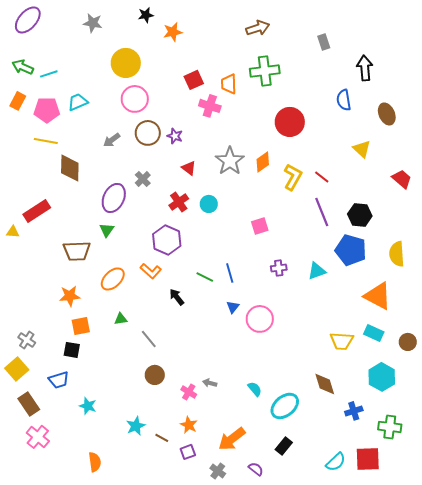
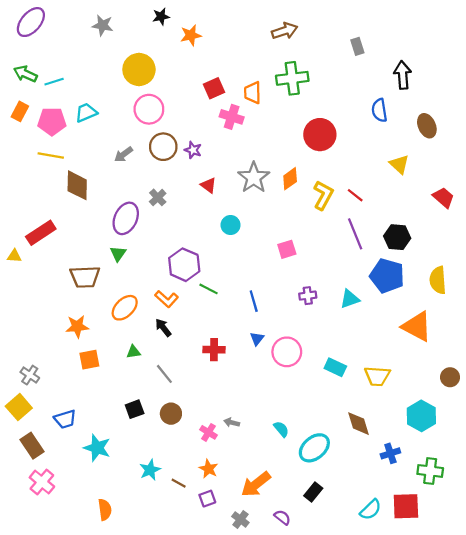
red cross: (179, 202) -> (214, 350), moved, turned 36
green line: (205, 277) -> (208, 289), moved
black arrow: (177, 297) -> (163, 328), moved
cyan rectangle: (374, 333) -> (335, 367), moved
black square: (72, 350) -> (135, 409), moved, turned -30
cyan star: (88, 406) -> (97, 448), size x1.4

